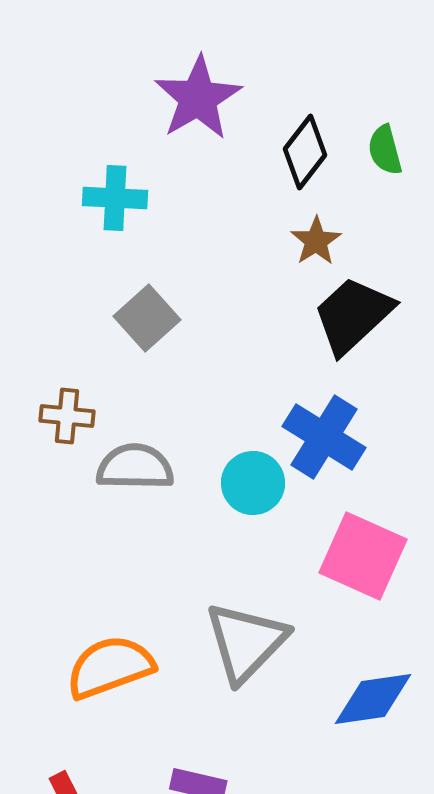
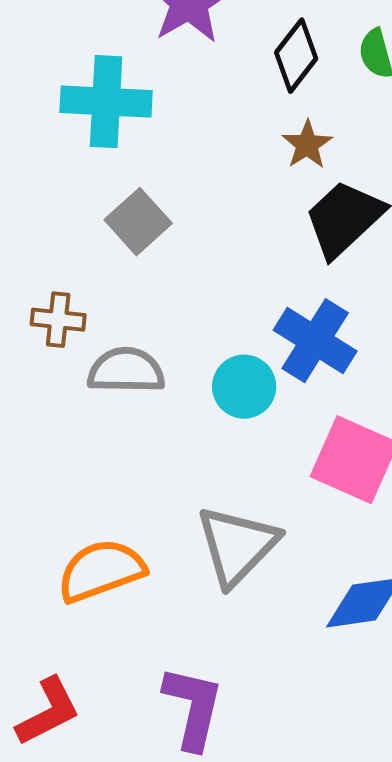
cyan cross: (115, 198) -> (106, 102), size x1.4

